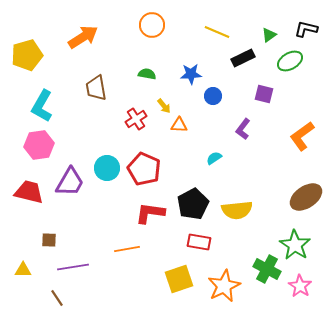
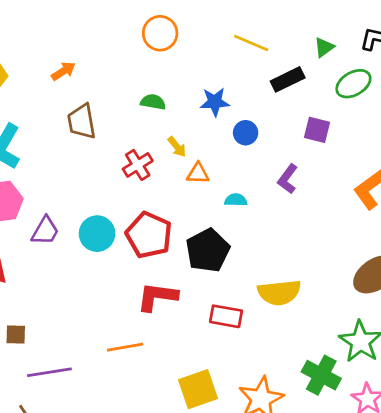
orange arrow: (83, 37) -> (63, 71), moved, size x0.6
cyan semicircle: (214, 158) -> (236, 200), moved, turned 35
purple trapezoid: (70, 182) -> (45, 231), moved, size x0.7
black pentagon: (193, 204) -> (208, 250), moved
red rectangle: (199, 242) -> (226, 316), moved

